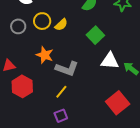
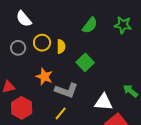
yellow semicircle: (61, 25) -> (61, 46), turned -48
green square: (95, 35) -> (85, 62), moved
white triangle: (110, 61) -> (104, 102), moved

